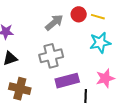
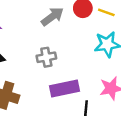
gray cross: (51, 56) -> (46, 57), size x0.7

